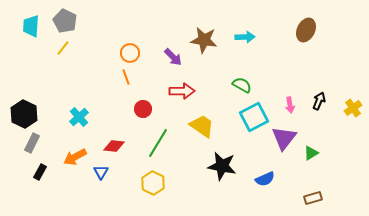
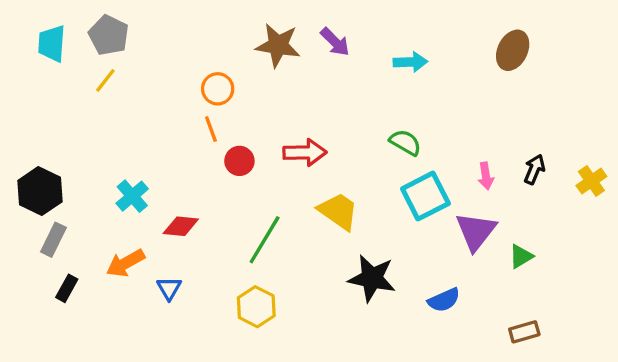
brown star: (204, 40) -> (278, 45), moved
purple arrow: (173, 57) -> (335, 42), moved
red circle: (143, 109) -> (239, 161), moved
red diamond: (114, 146) -> (181, 226), moved

